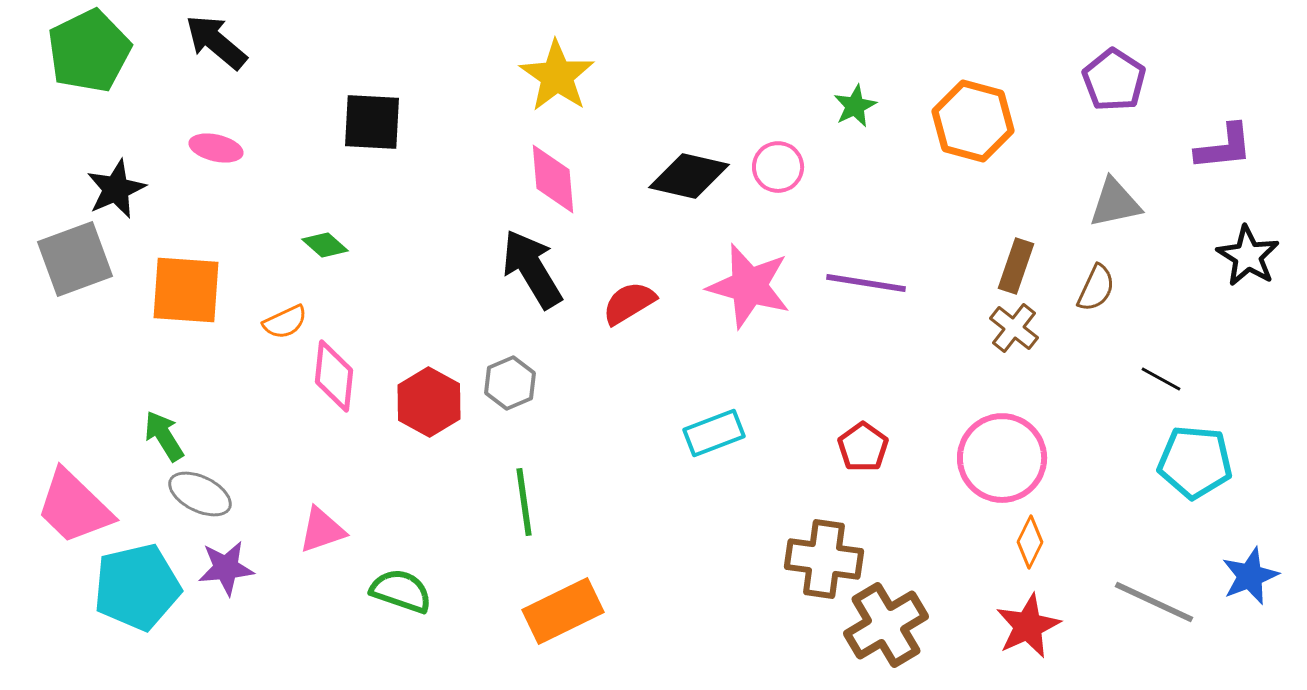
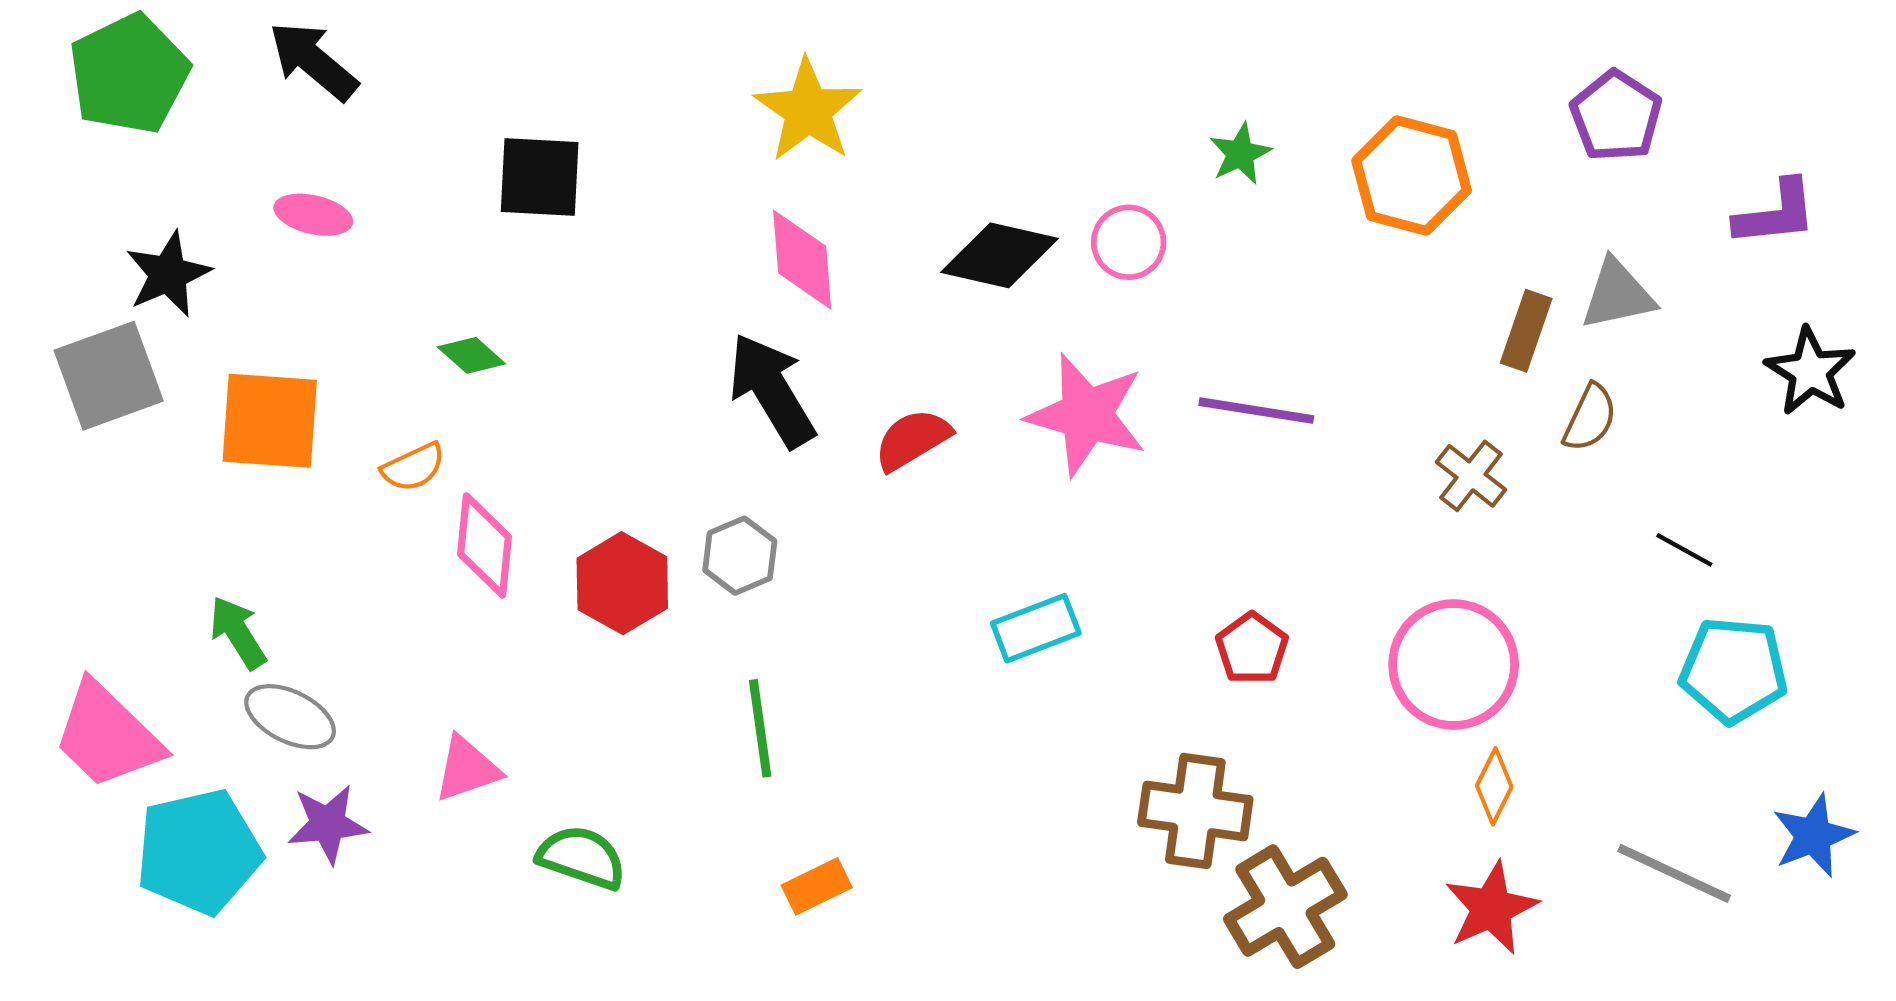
brown rectangle: (1016, 266) -> (1526, 331), moved
orange rectangle: (563, 611) -> (817, 886), size x0.6

